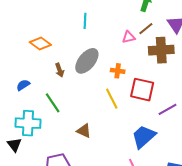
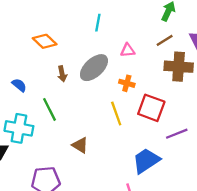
pink triangle: (129, 37) -> (128, 50), moved
blue semicircle: (23, 85) -> (19, 85), turned 64

